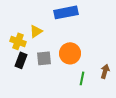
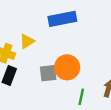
gray square: (44, 58) -> (48, 73), moved

